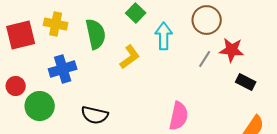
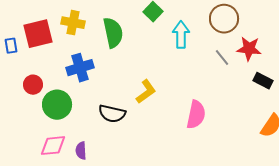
yellow L-shape: (130, 57) -> (146, 92), moved
gray line: (205, 59) -> (222, 58), turned -72

